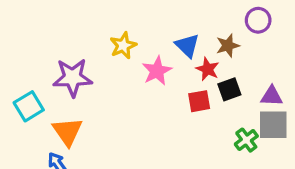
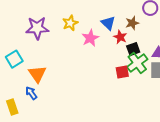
purple star: (73, 78) -> (37, 28), moved
red square: (199, 101) -> (122, 72), moved
green cross: (246, 140) -> (137, 63), moved, size x1.5

